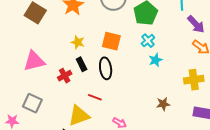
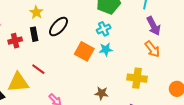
orange square: (111, 41) -> (84, 51), moved
black ellipse: (106, 68) -> (58, 27), moved, turned 35

